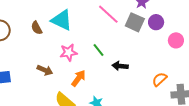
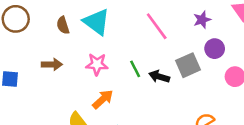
gray square: (135, 22) -> (188, 65), moved, turned 30
black arrow: (120, 66) -> (159, 77), moved
brown arrow: (45, 70) -> (52, 64), moved, turned -35

